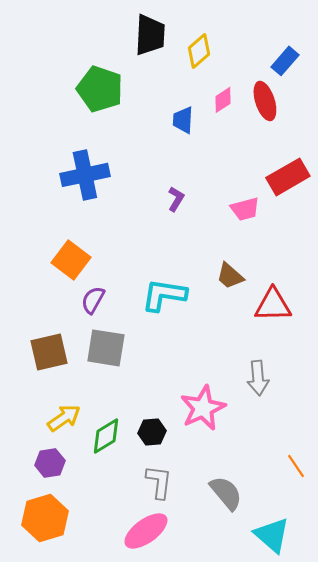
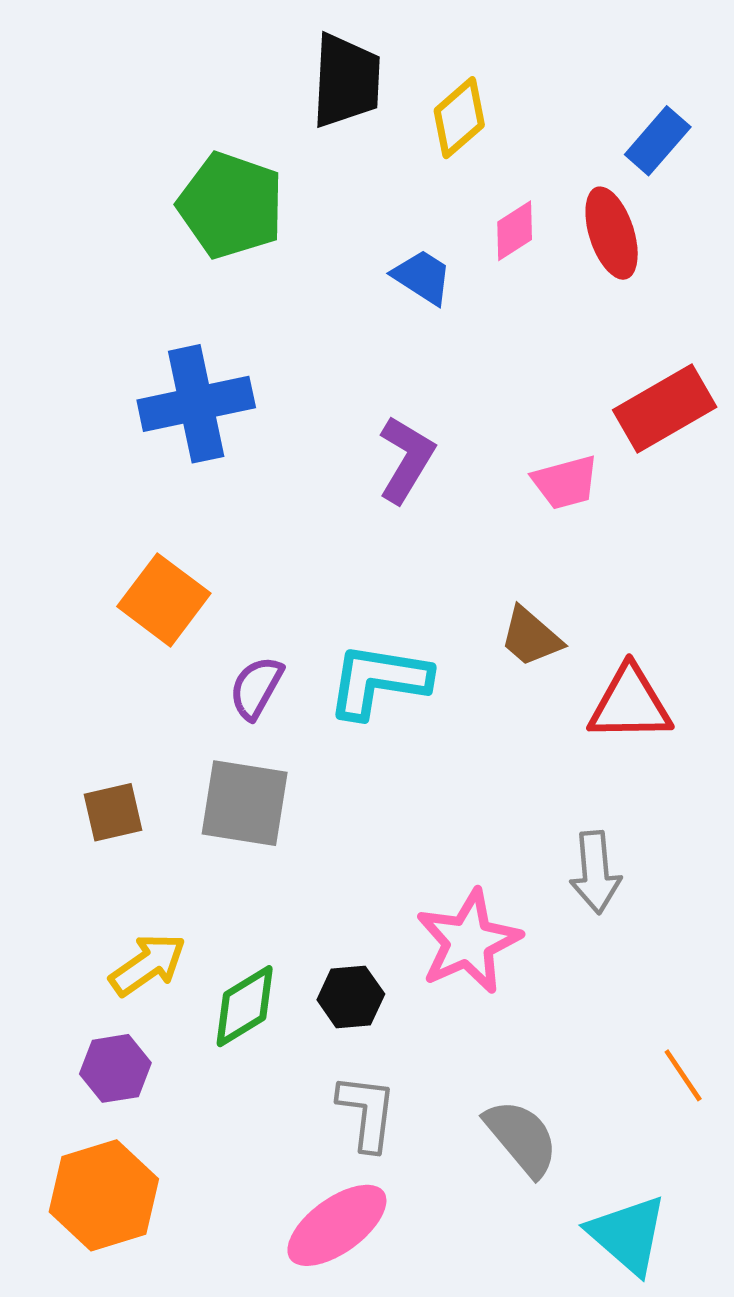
blue trapezoid: (183, 120) -> (422, 277), turned 120
purple L-shape: (176, 199) -> (406, 459), size x1.5
purple semicircle: (93, 300) -> (256, 688), moved
brown square: (49, 352) -> (113, 812), size x0.7

